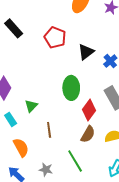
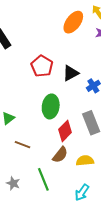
red pentagon: (55, 38) -> (42, 66), moved
brown line: (49, 130) -> (22, 145), turned -70

